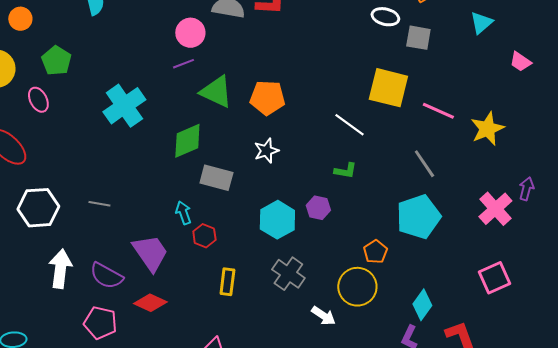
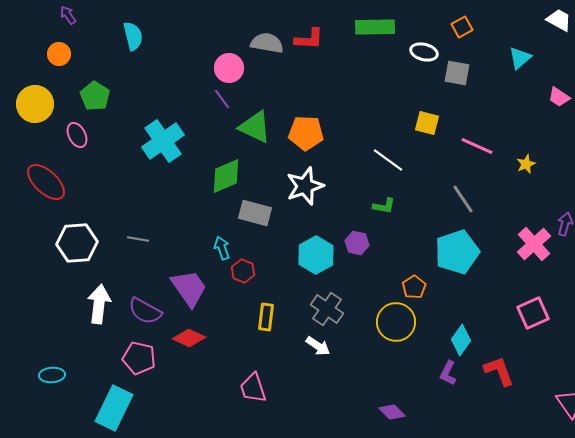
purple line: (183, 64) -> (222, 99), turned 75
yellow square: (388, 88) -> (427, 123), size x0.6
yellow star: (487, 129) -> (526, 164), size x0.6
white star: (266, 151) -> (305, 186), size x1.5
white arrow: (323, 316) -> (318, 346), moved

